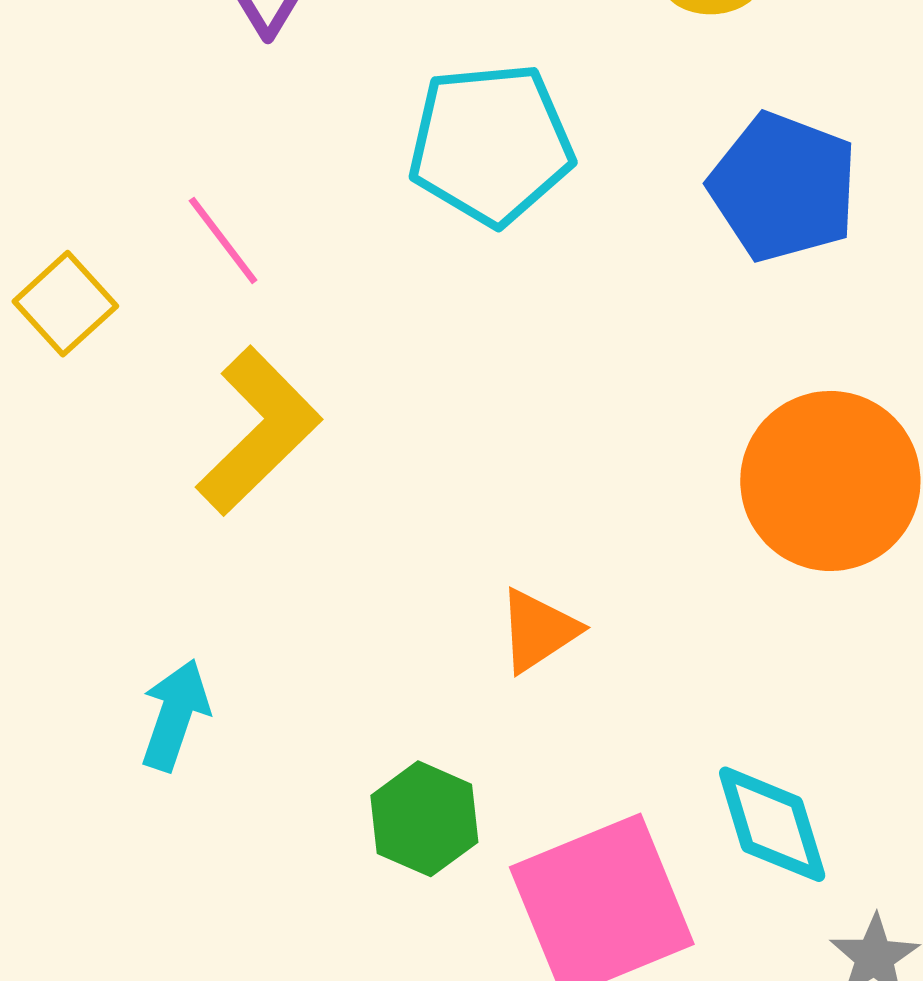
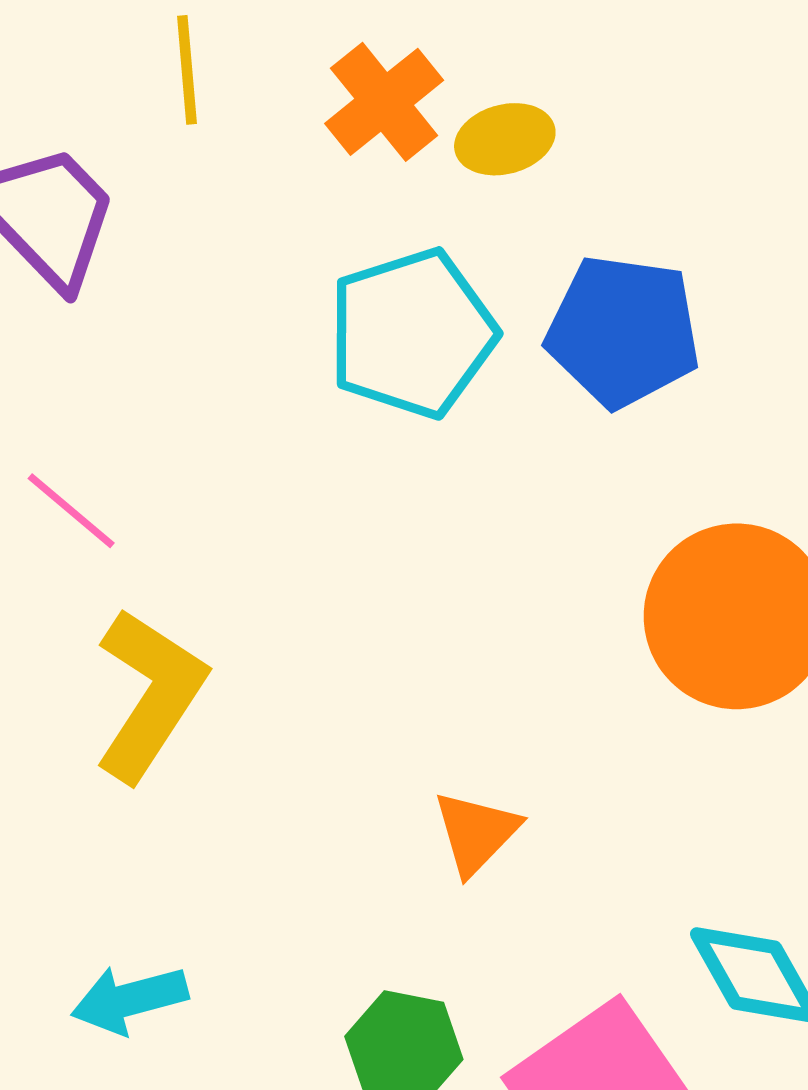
cyan pentagon: (491, 144) -> (412, 333), moved
cyan arrow: (175, 715) -> (130, 999), turned -111

